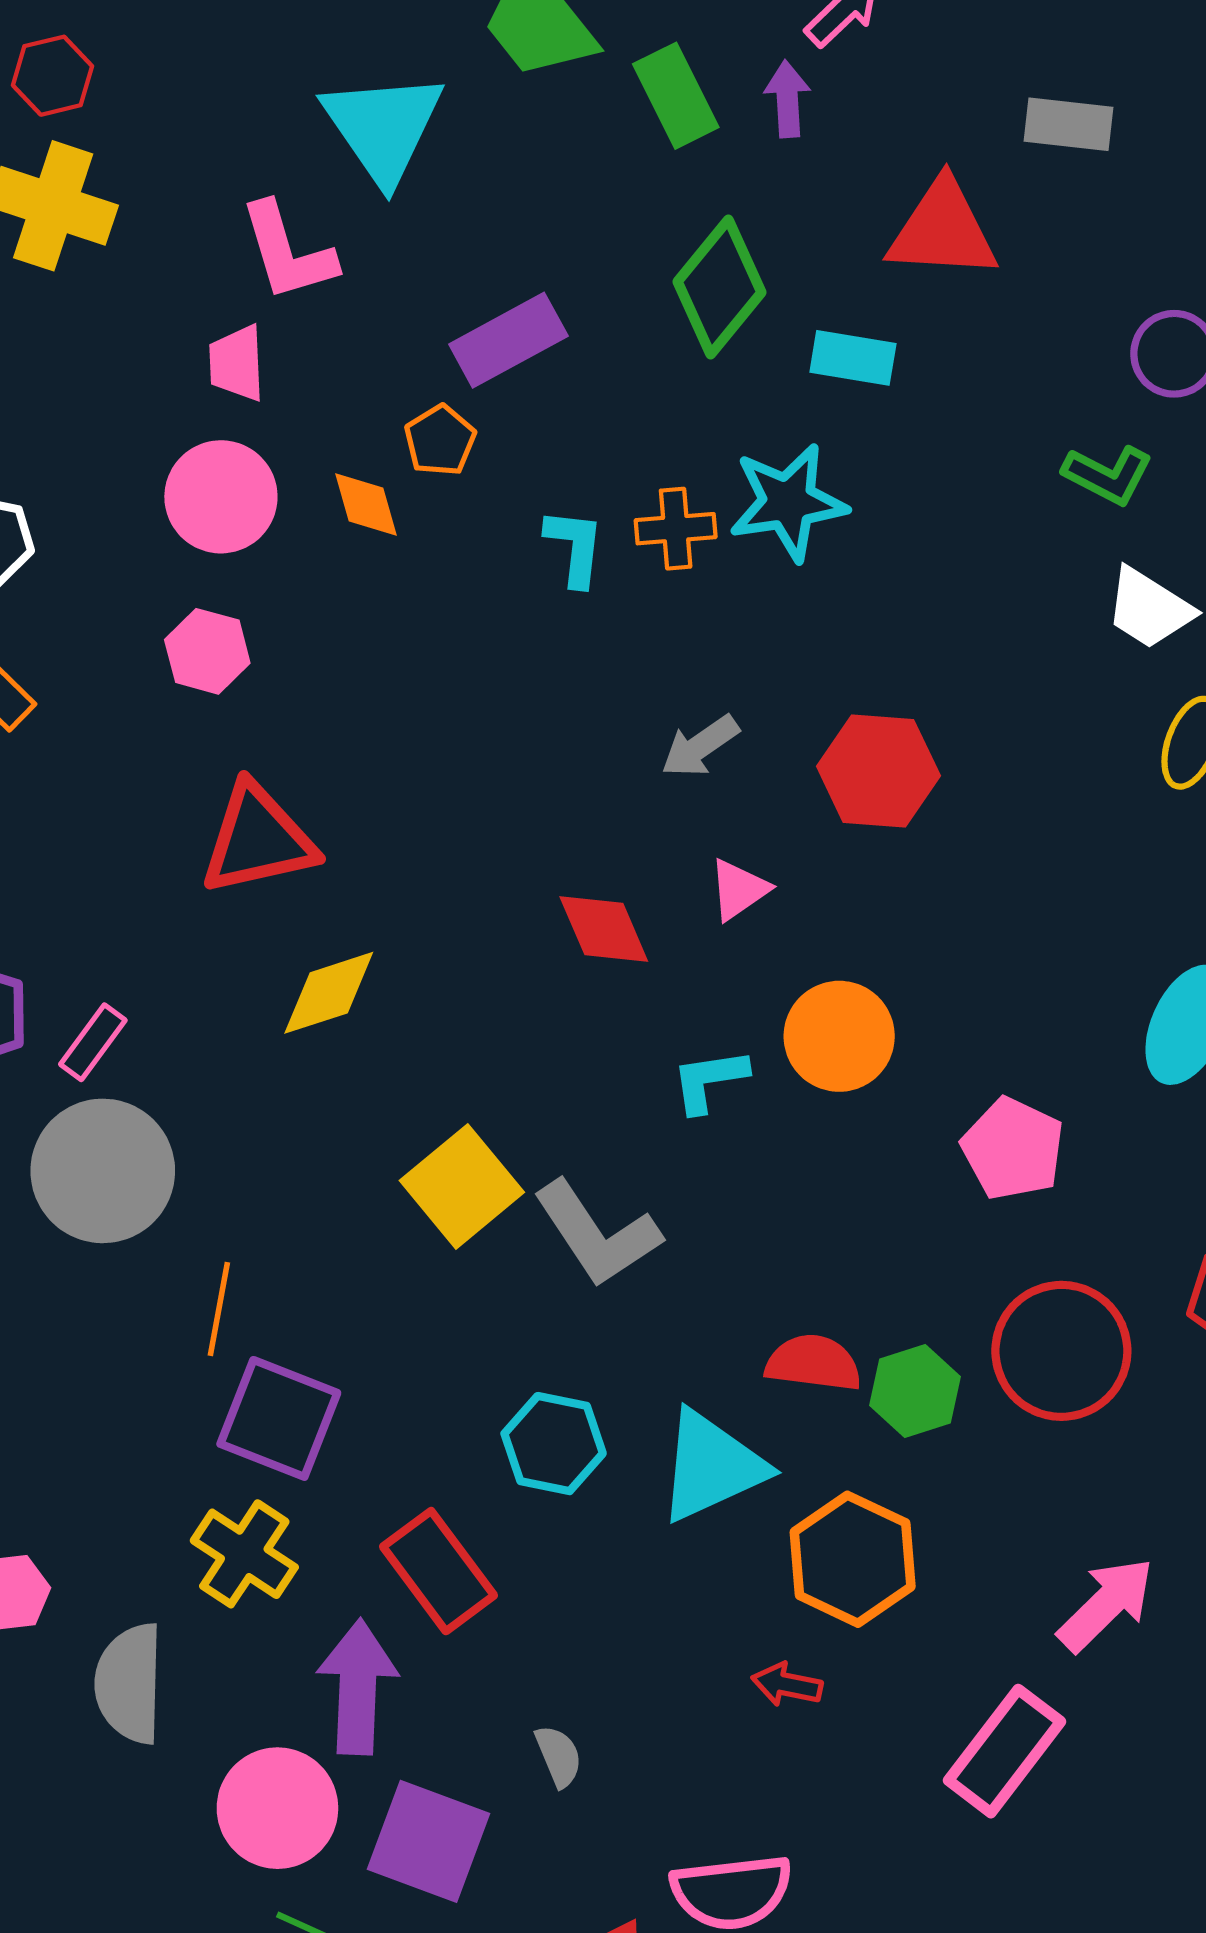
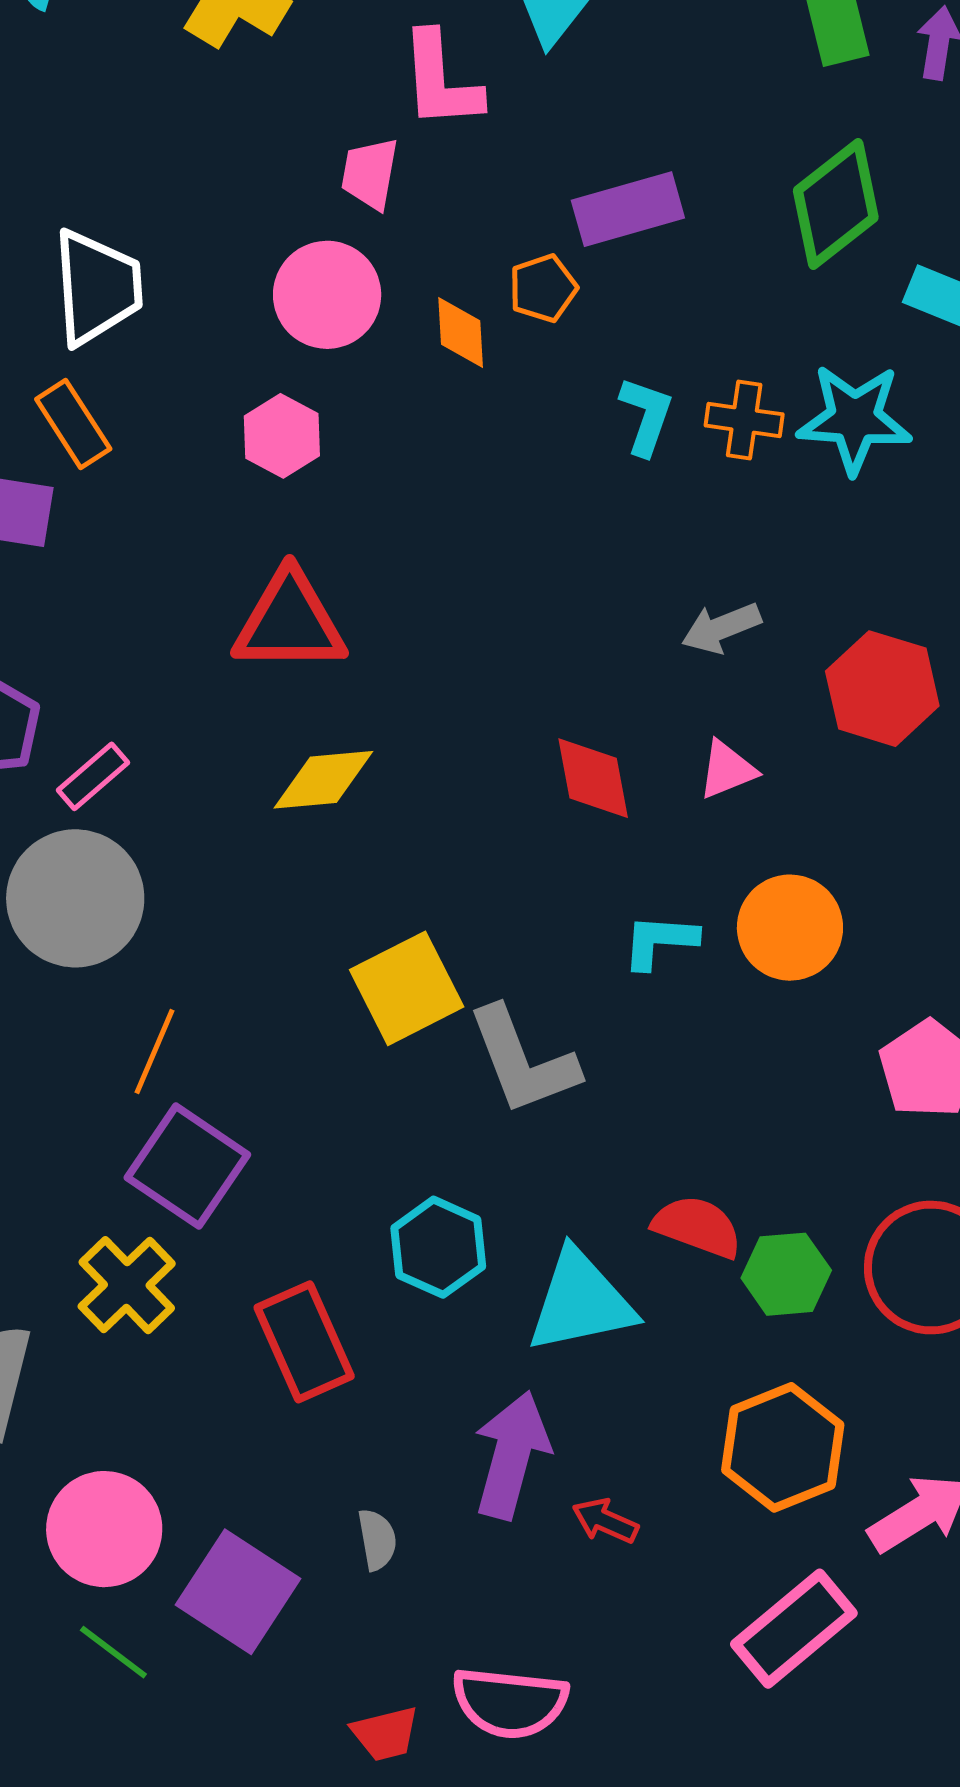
orange hexagon: (853, 1559) -> (783, 1447), moved
purple arrow: (358, 1687) -> (512, 1455), moved

